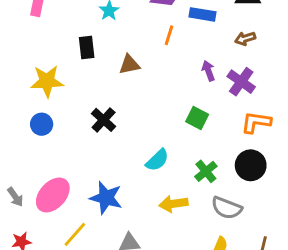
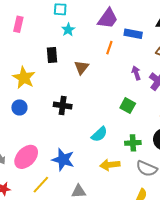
brown triangle: (129, 64) -> (81, 67), turned -42
yellow star: (47, 81) -> (24, 78), turned 30
black cross: (104, 120) -> (63, 106), turned -36
green cross: (206, 171) -> (133, 143), turned 35

